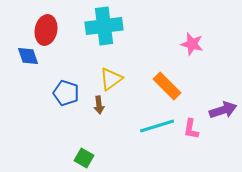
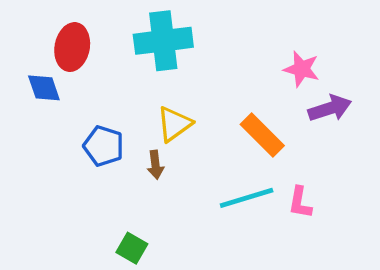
purple arrow: (223, 110) -> (330, 108), moved

